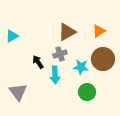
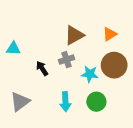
cyan triangle: (12, 36) -> (13, 48), moved, turned 32
cyan arrow: (55, 75) -> (65, 102), moved
gray triangle: (18, 92) -> (20, 102), turned 30

